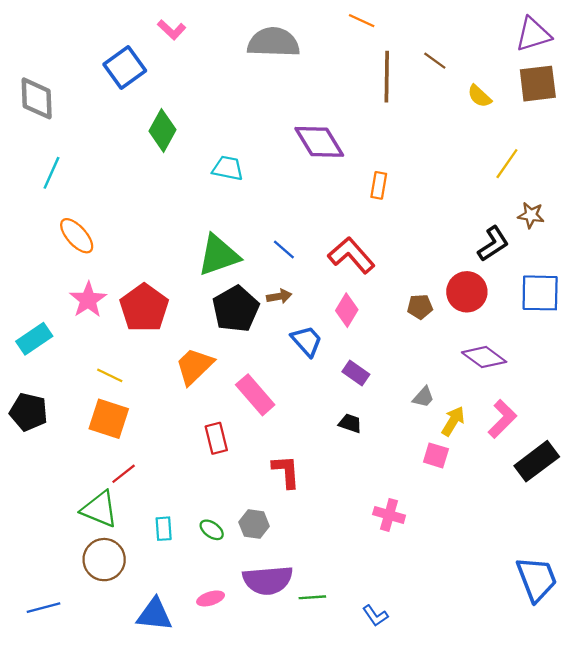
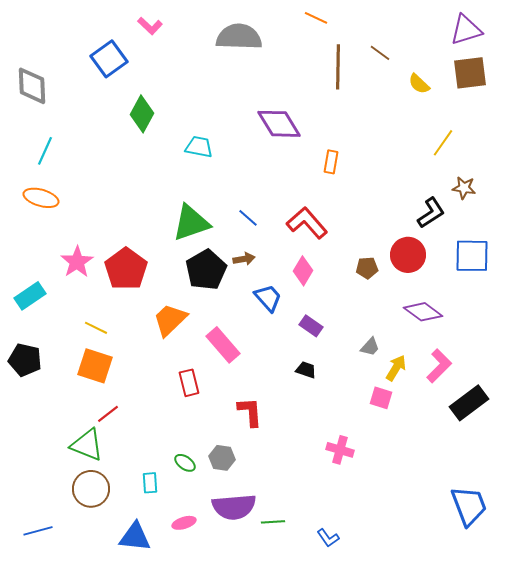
orange ellipse: (77, 236) -> (41, 198), moved, turned -32
cyan rectangle: (164, 529) -> (150, 483), moved

